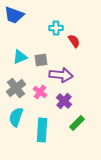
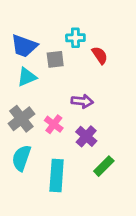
blue trapezoid: (14, 15) -> (24, 46), moved
gray square: (41, 60) -> (55, 59), moved
purple arrow: (61, 75) -> (82, 101), size x0.7

